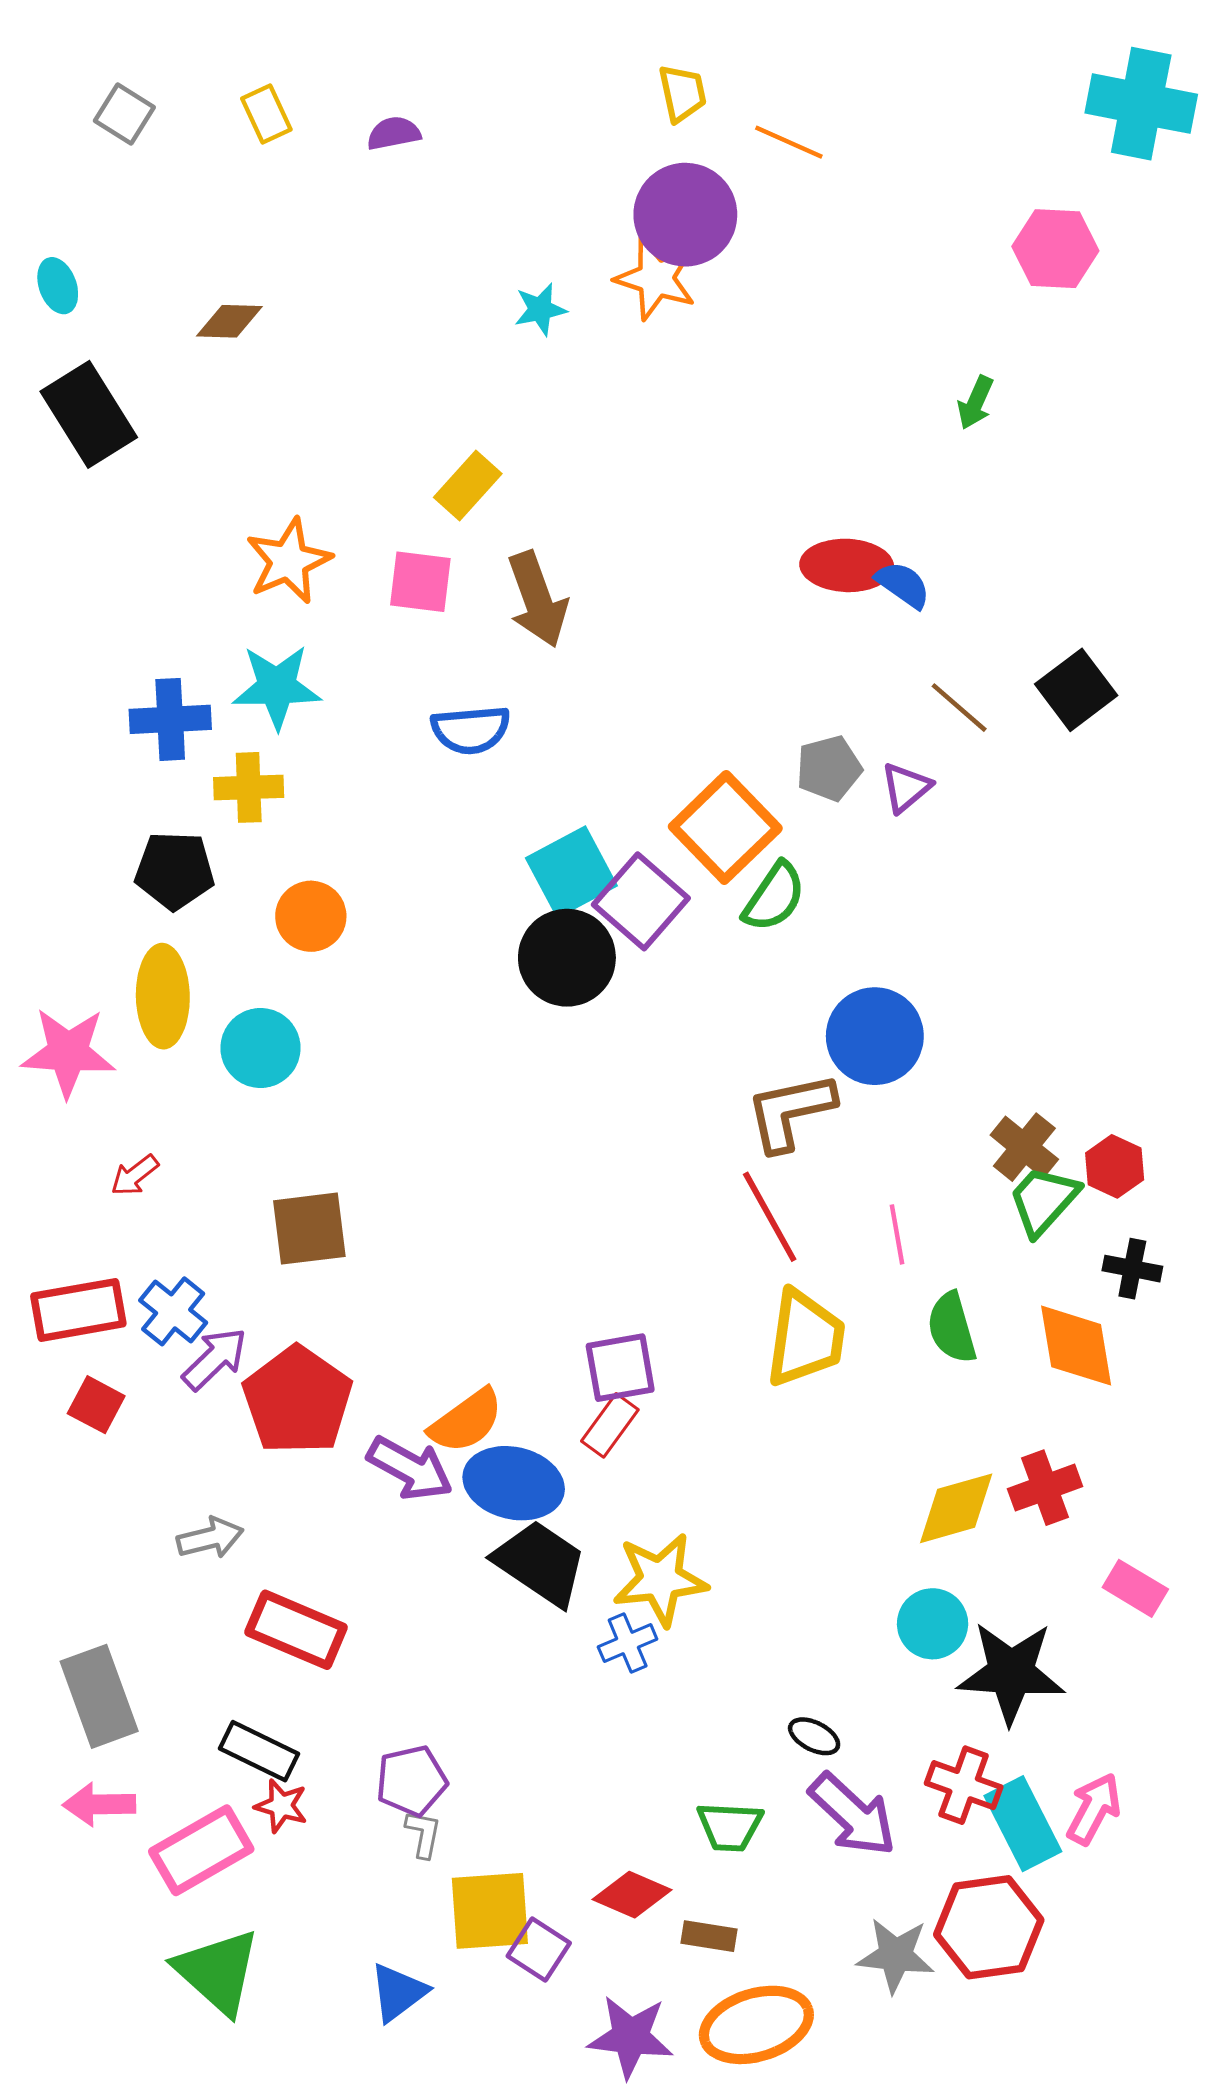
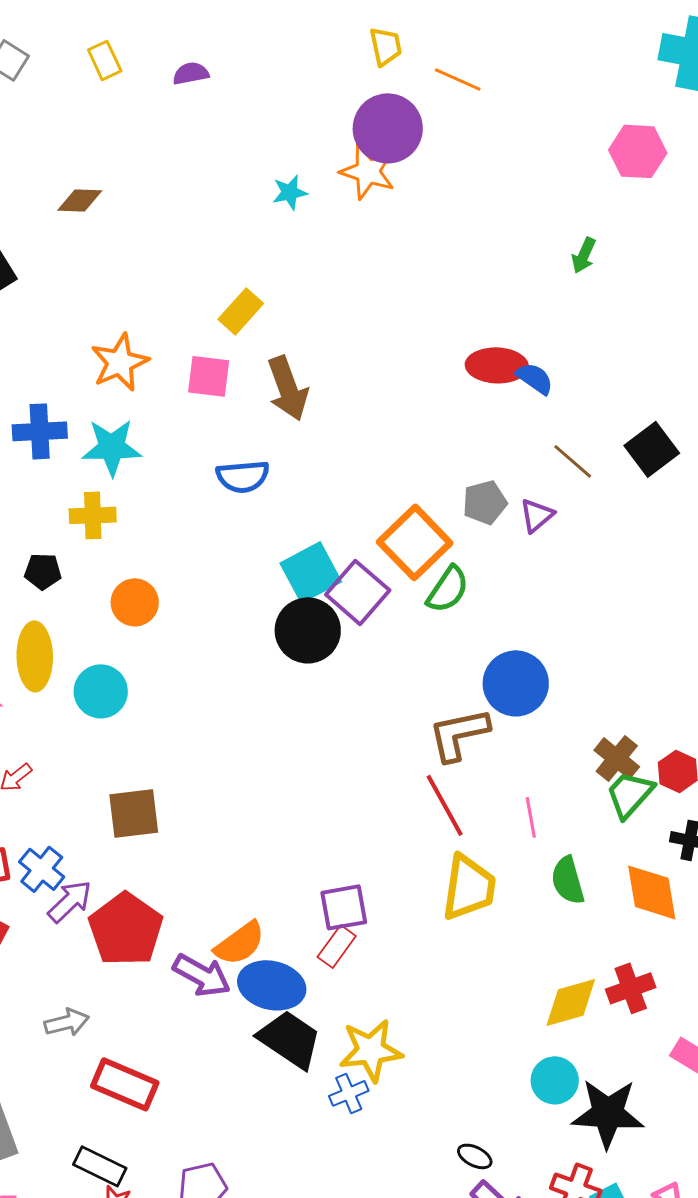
blue cross: (170, 719) -> (40, 431), moved
black pentagon: (175, 870) -> (43, 571), size x0.7

